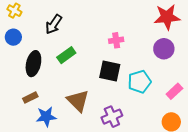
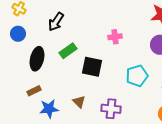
black square: (110, 71) -> (92, 67), moved
brown triangle: (78, 101) -> (79, 102), moved, size x0.6
purple cross: (112, 117) -> (111, 109), turned 30

